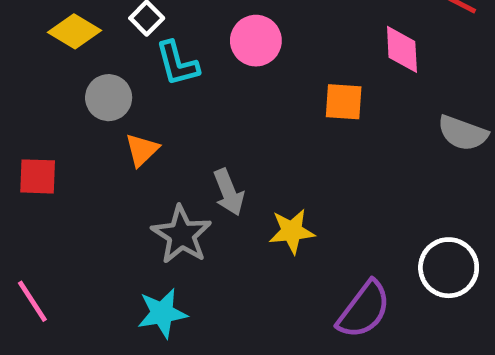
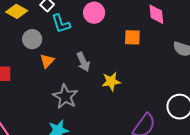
gray arrow: (229, 192) -> (83, 62), moved
yellow star: (292, 231) -> (111, 81), moved

